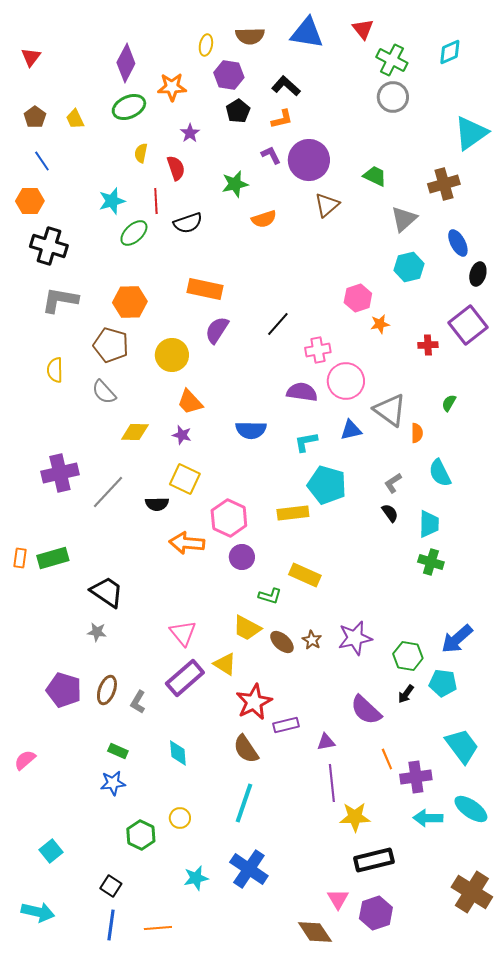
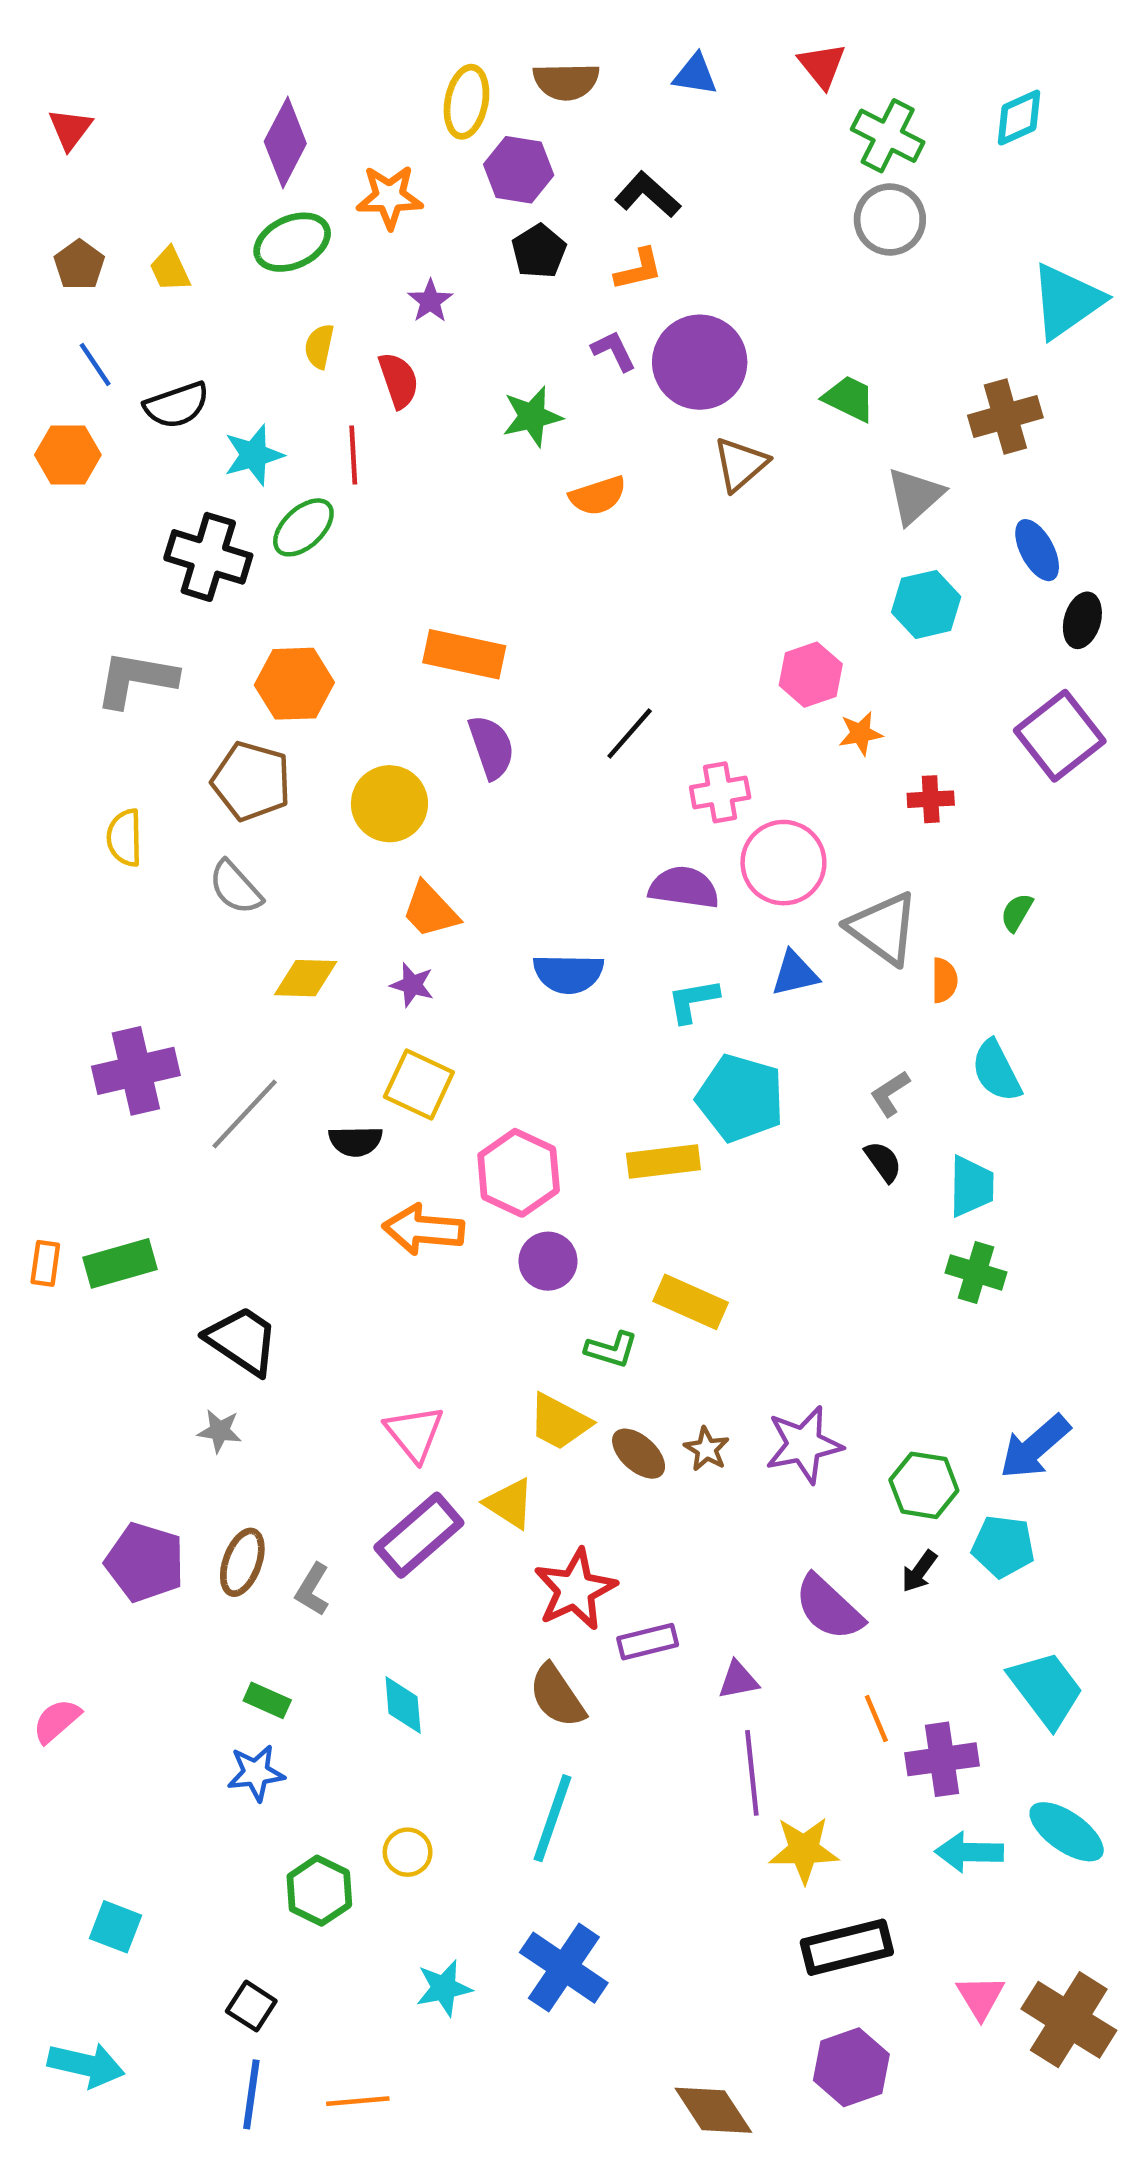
blue triangle: (307, 33) -> (695, 75), size x0.6
yellow ellipse: (206, 45) -> (466, 102), size x1.4
black semicircle: (188, 223) -> (177, 405), moved
black cross: (49, 246) -> (208, 557), moved
purple semicircle: (217, 330) -> (491, 747), turned 128
red cross: (428, 345) -> (931, 799), moved
cyan square: (51, 851) -> (115, 1927), turned -30
pink triangle: (338, 899) -> (980, 1997), moved

